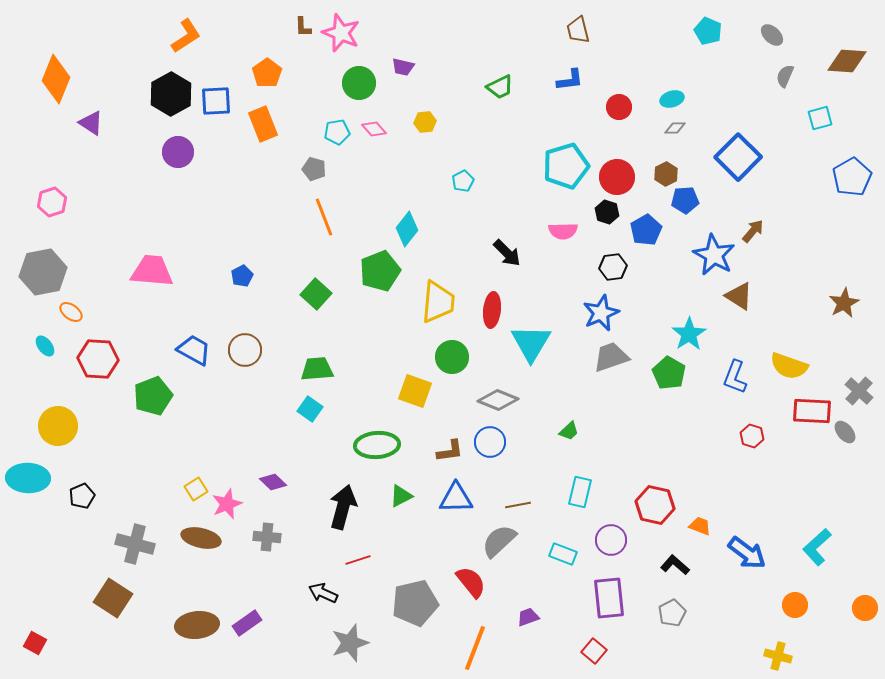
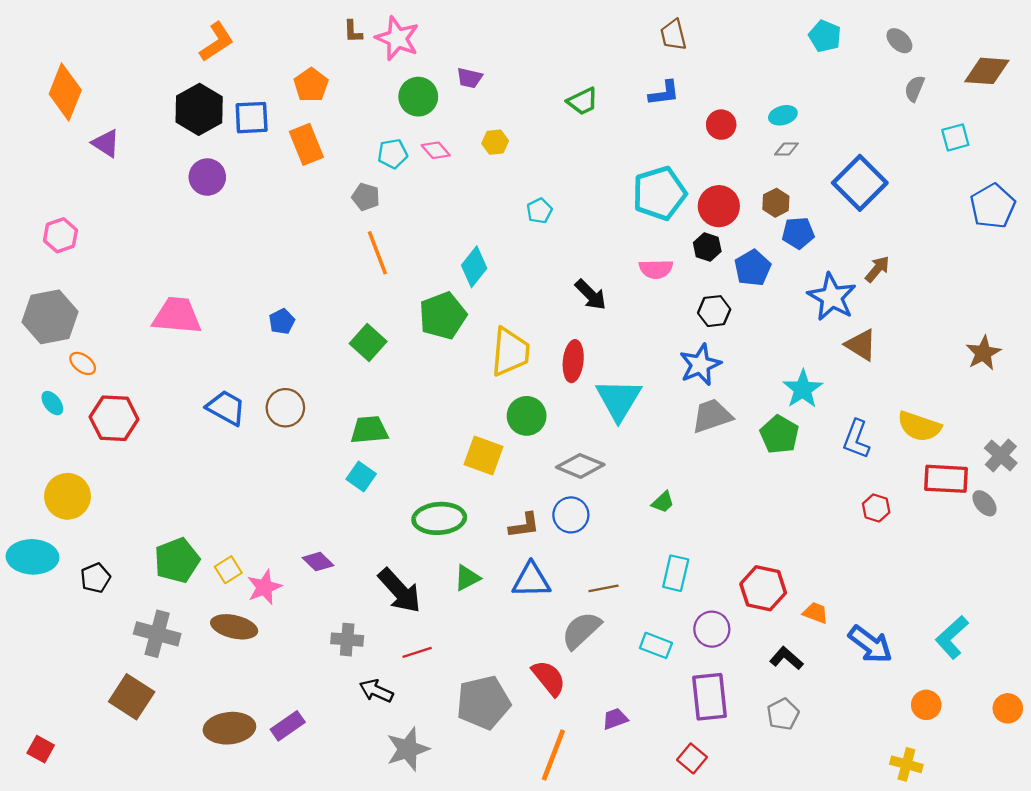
green pentagon: (153, 396) -> (177, 560), moved
black arrow: (343, 507) -> (400, 591), turned 123
gray cross: (267, 537) -> (347, 640), moved

